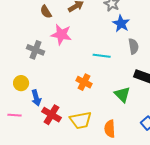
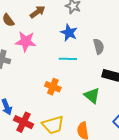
blue star: (121, 24) -> (69, 33), moved

